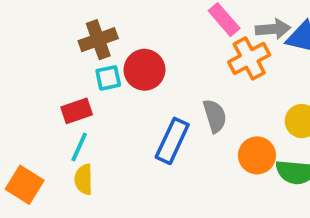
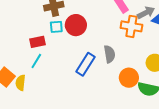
gray arrow: (273, 29) -> (146, 13), turned -30
orange cross: (249, 58) -> (131, 26), turned 30
yellow semicircle: (84, 179) -> (20, 83), moved

